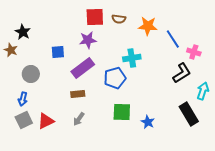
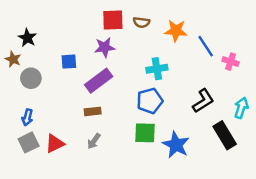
black L-shape: (182, 73) -> (203, 101), moved
gray circle: (31, 74) -> (31, 78), moved
blue pentagon: (115, 78) -> (150, 101), moved
blue star: (148, 122) -> (176, 145), size x1.6

